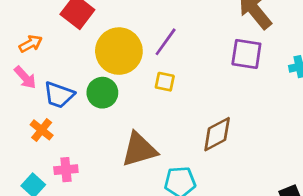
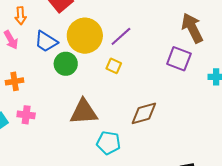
orange arrow: (31, 44) -> (21, 16), turned 102
blue trapezoid: (59, 95) -> (46, 42), moved
orange cross: (42, 130) -> (15, 81), turned 30

